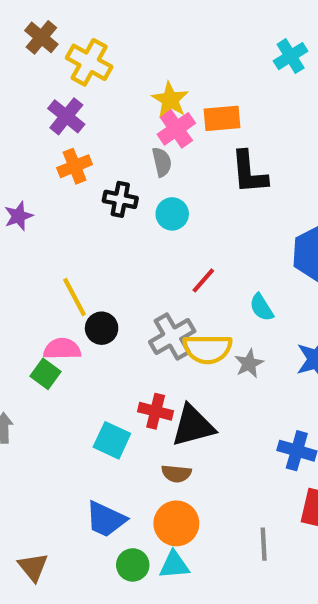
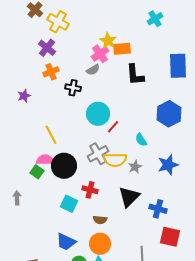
yellow star: (170, 100) -> (108, 41), moved
gray semicircle: (162, 162) -> (93, 70), turned 72
cyan circle: (172, 214) -> (98, 114), moved, size x1.5
black circle: (102, 328) -> (64, 166), moved, size x1.6
black triangle: (193, 426) -> (129, 197), moved, turned -30

